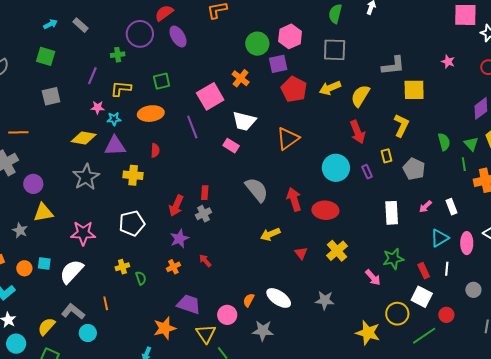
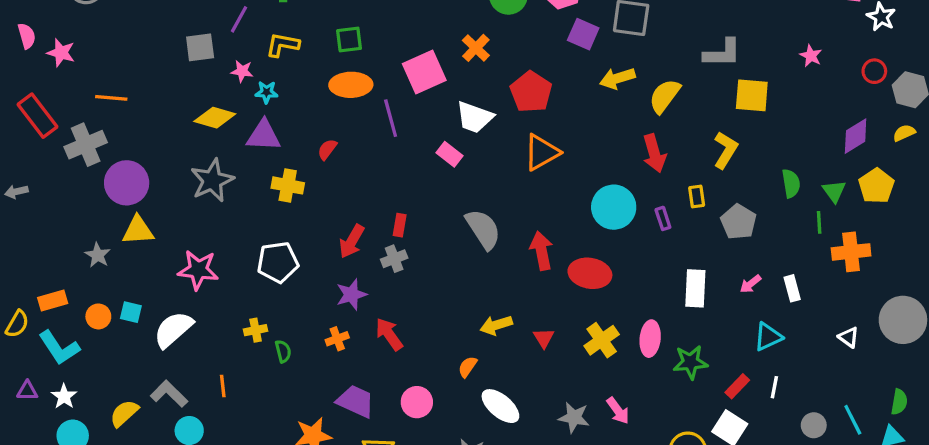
purple square: (278, 64) -> (583, 34), moved, turned 30
red pentagon: (294, 89) -> (531, 92), moved
gray square: (51, 96) -> (200, 47), moved
orange ellipse: (151, 114) -> (351, 85), moved
red semicircle: (155, 150) -> (327, 149), turned -152
purple circle: (33, 184) -> (127, 183), size x1.4
yellow arrow: (270, 234) -> (496, 325), moved
pink ellipse: (467, 243) -> (650, 339), moved
red arrow: (205, 261) -> (389, 334), size x1.5
red rectangle: (424, 271) -> (737, 386), turned 63
pink arrow: (373, 278) -> (618, 411), moved
orange semicircle: (249, 300) -> (468, 367), moved
pink circle: (227, 315) -> (417, 402), moved

